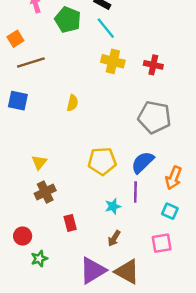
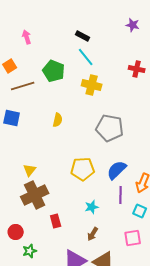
green pentagon: (68, 20) -> (54, 71), moved
red cross: (153, 65) -> (137, 69), moved
gray pentagon: (154, 117) -> (110, 128), moved
brown cross: (45, 192) -> (35, 195), size x1.5
purple line: (135, 192) -> (121, 195), moved

